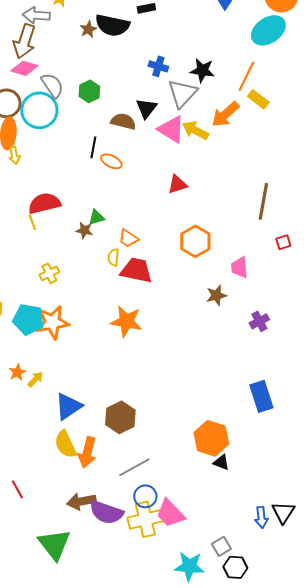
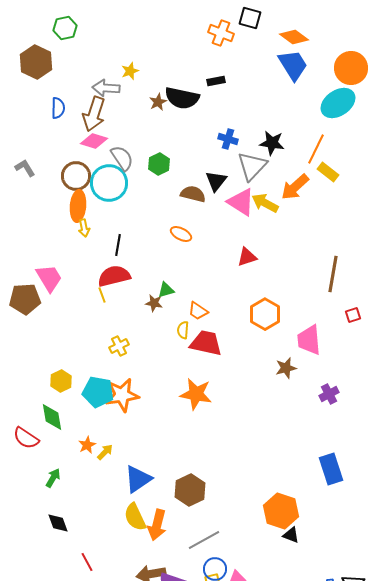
black line: (93, 147) -> (118, 245), moved
pink trapezoid: (239, 267) -> (309, 340), size x1.4

